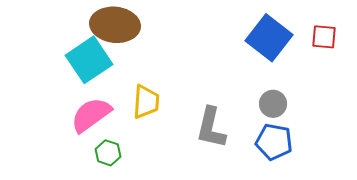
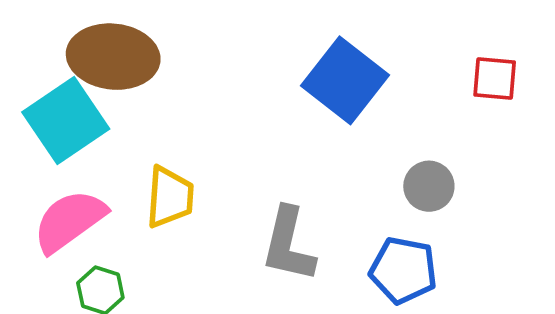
blue square: (269, 38) -> (345, 80), moved
gray circle: (273, 104) -> (429, 186), moved

